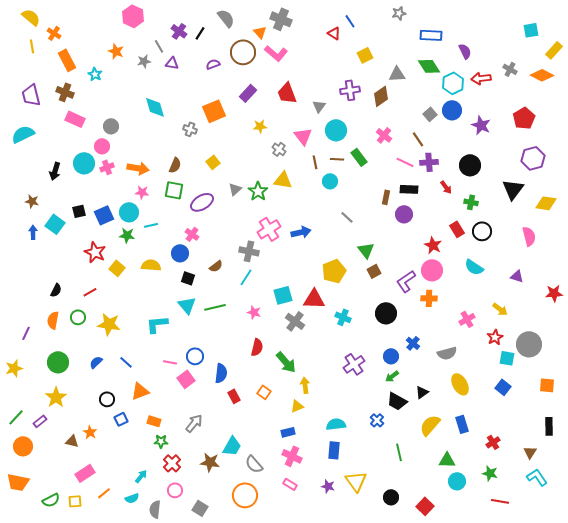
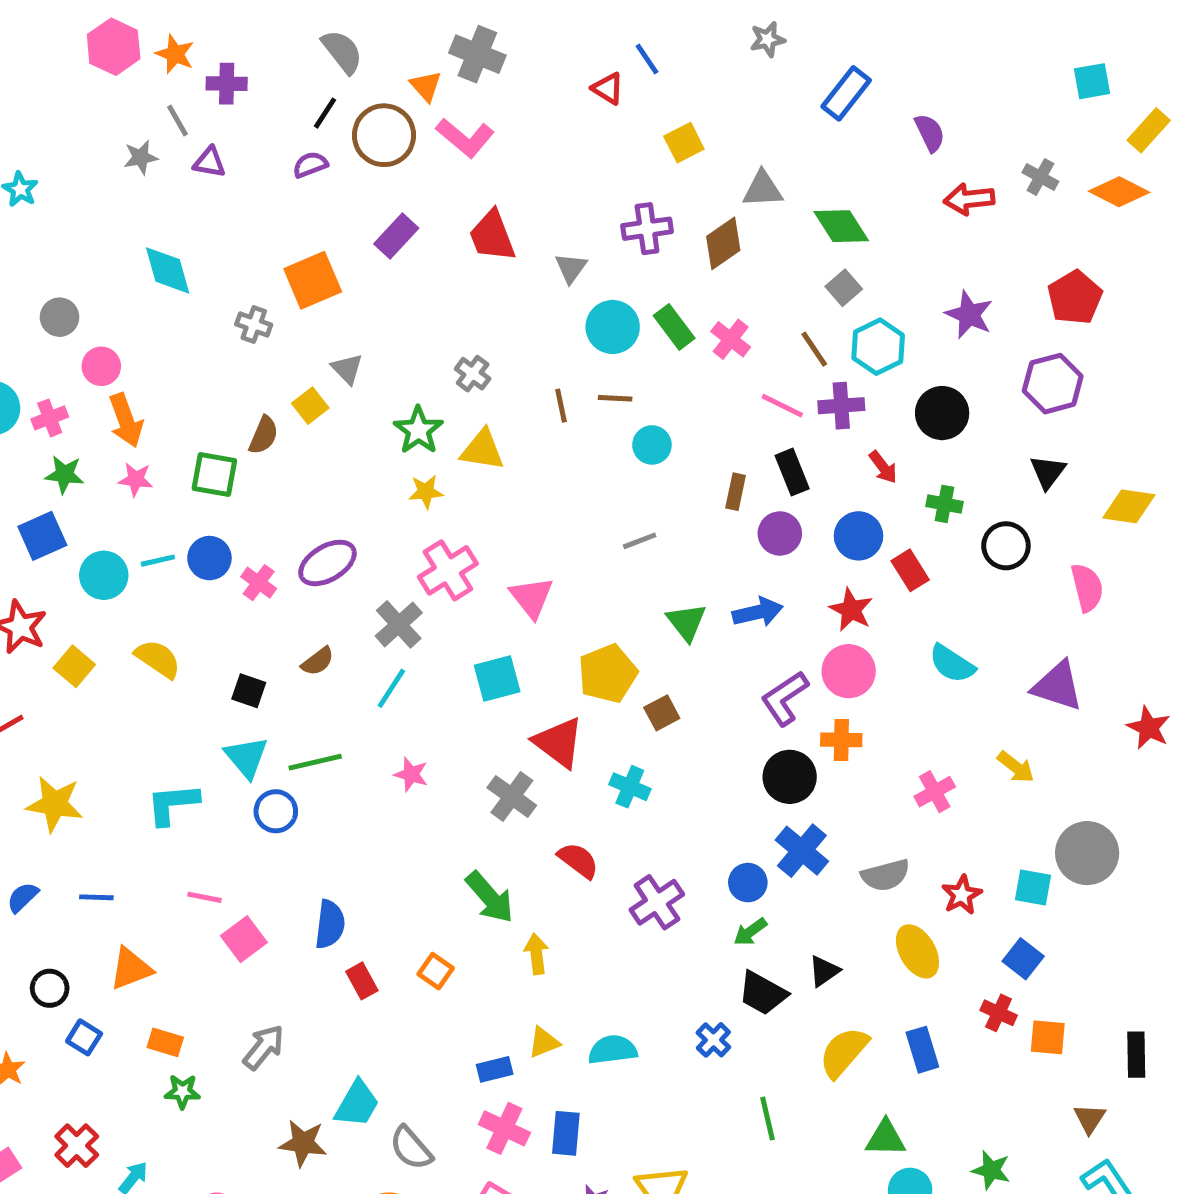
purple cross: (179, 31) -> (227, 84), turned -35
black line: (200, 33) -> (325, 113), moved
blue rectangle: (431, 35) -> (846, 93), turned -55
orange star: (116, 51) -> (175, 54), moved
green diamond: (429, 66) -> (841, 226), moved
cyan hexagon: (453, 83) -> (878, 347), moved
blue circle: (452, 110) -> (858, 536), moved
yellow star: (260, 126) -> (426, 492), moved
pink triangle: (303, 136) -> (532, 597), moved
pink circle: (102, 146) -> (101, 366), moved
green rectangle: (359, 157) -> (674, 327), moved
purple hexagon: (533, 158) -> (1053, 384), moved
brown semicircle: (175, 165) -> (264, 435), moved
orange arrow: (138, 168) -> (126, 420), turned 60
cyan circle: (330, 181) -> (652, 445), moved
gray triangle: (235, 189) -> (347, 369), moved, turned -32
black rectangle: (409, 189) -> (792, 472), turned 66
black triangle: (513, 189) -> (1048, 472), size x0.7
green star: (258, 191) -> (418, 430), moved
purple ellipse: (202, 202) -> (327, 563), moved
cyan circle: (129, 212) -> (104, 575), moved
gray line: (347, 217) -> (640, 541), turned -64
black circle: (482, 231) -> (1006, 546), moved
blue arrow: (301, 232) -> (758, 612), moved
green star: (127, 235) -> (64, 474), moved
gray cross: (249, 251) -> (399, 624), turned 36
blue circle: (180, 253) -> (209, 558), moved
yellow semicircle: (151, 265) -> (158, 659), turned 30
brown square: (374, 271) -> (662, 713), moved
purple triangle: (517, 276) -> (1058, 686), size x1.6
red star: (554, 293) -> (1149, 728), turned 30
cyan square: (283, 295) -> (497, 679), moved
red triangle: (314, 299) -> (559, 742), turned 35
black circle: (386, 313) -> (790, 777), moved
red star: (495, 337) -> (962, 895), moved
blue cross: (413, 343) -> (802, 851), size x1.5
red semicircle: (257, 347) -> (578, 860), moved, turned -66
blue circle: (195, 356) -> (276, 811), moved
blue line: (126, 362) -> (96, 897), turned -40
orange square: (547, 385) -> (1048, 1037), moved
yellow triangle: (297, 406) -> (544, 1042), moved
blue square: (121, 419) -> (84, 1037), turned -32
red cross: (493, 442) -> (999, 1013), moved, turned -32
blue rectangle: (334, 450) -> (566, 1133), moved
red cross: (172, 463) -> (77, 1146), moved

